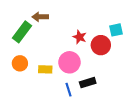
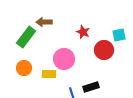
red star: (80, 37) -> (83, 32), moved
pink circle: (69, 62) -> (64, 59), moved

